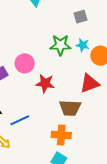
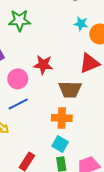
green star: (60, 45) -> (20, 20), moved
pink circle: (25, 63) -> (18, 79), moved

